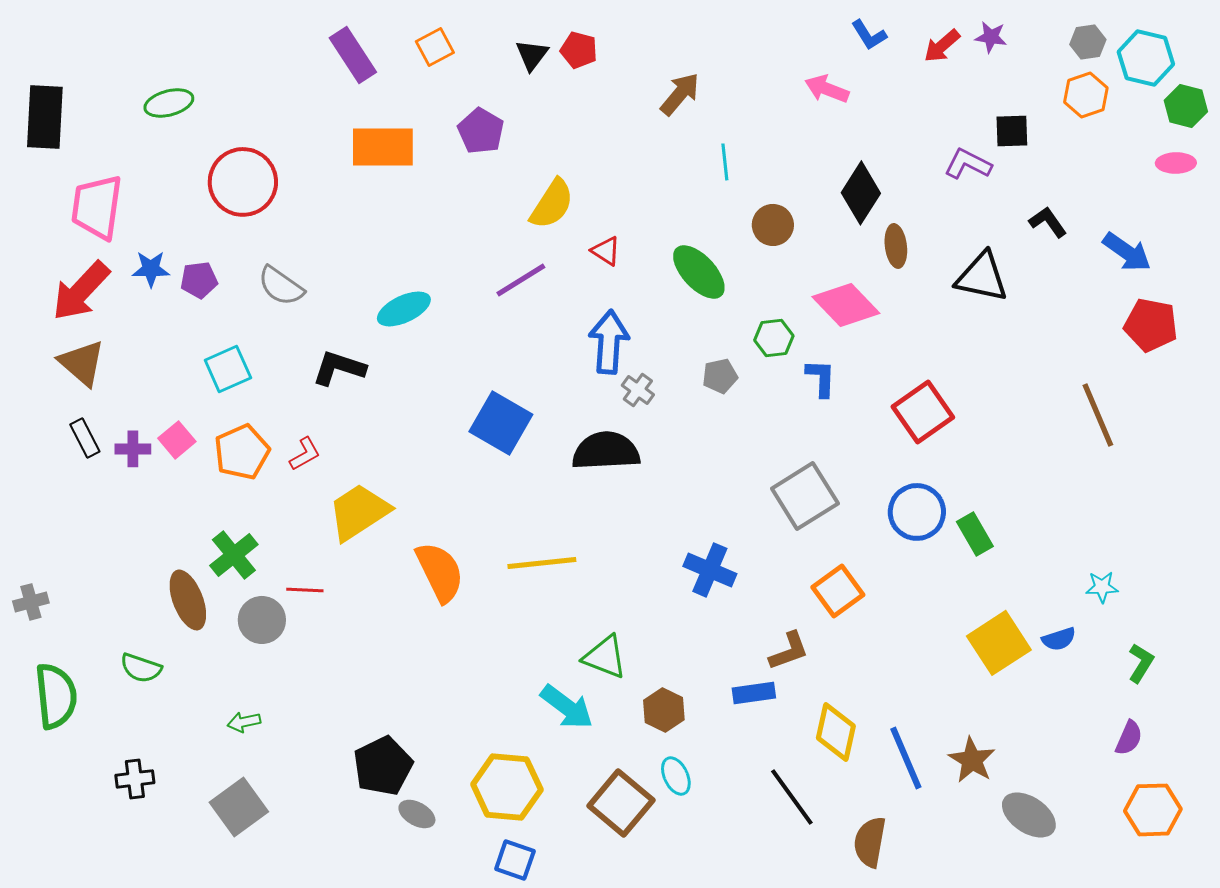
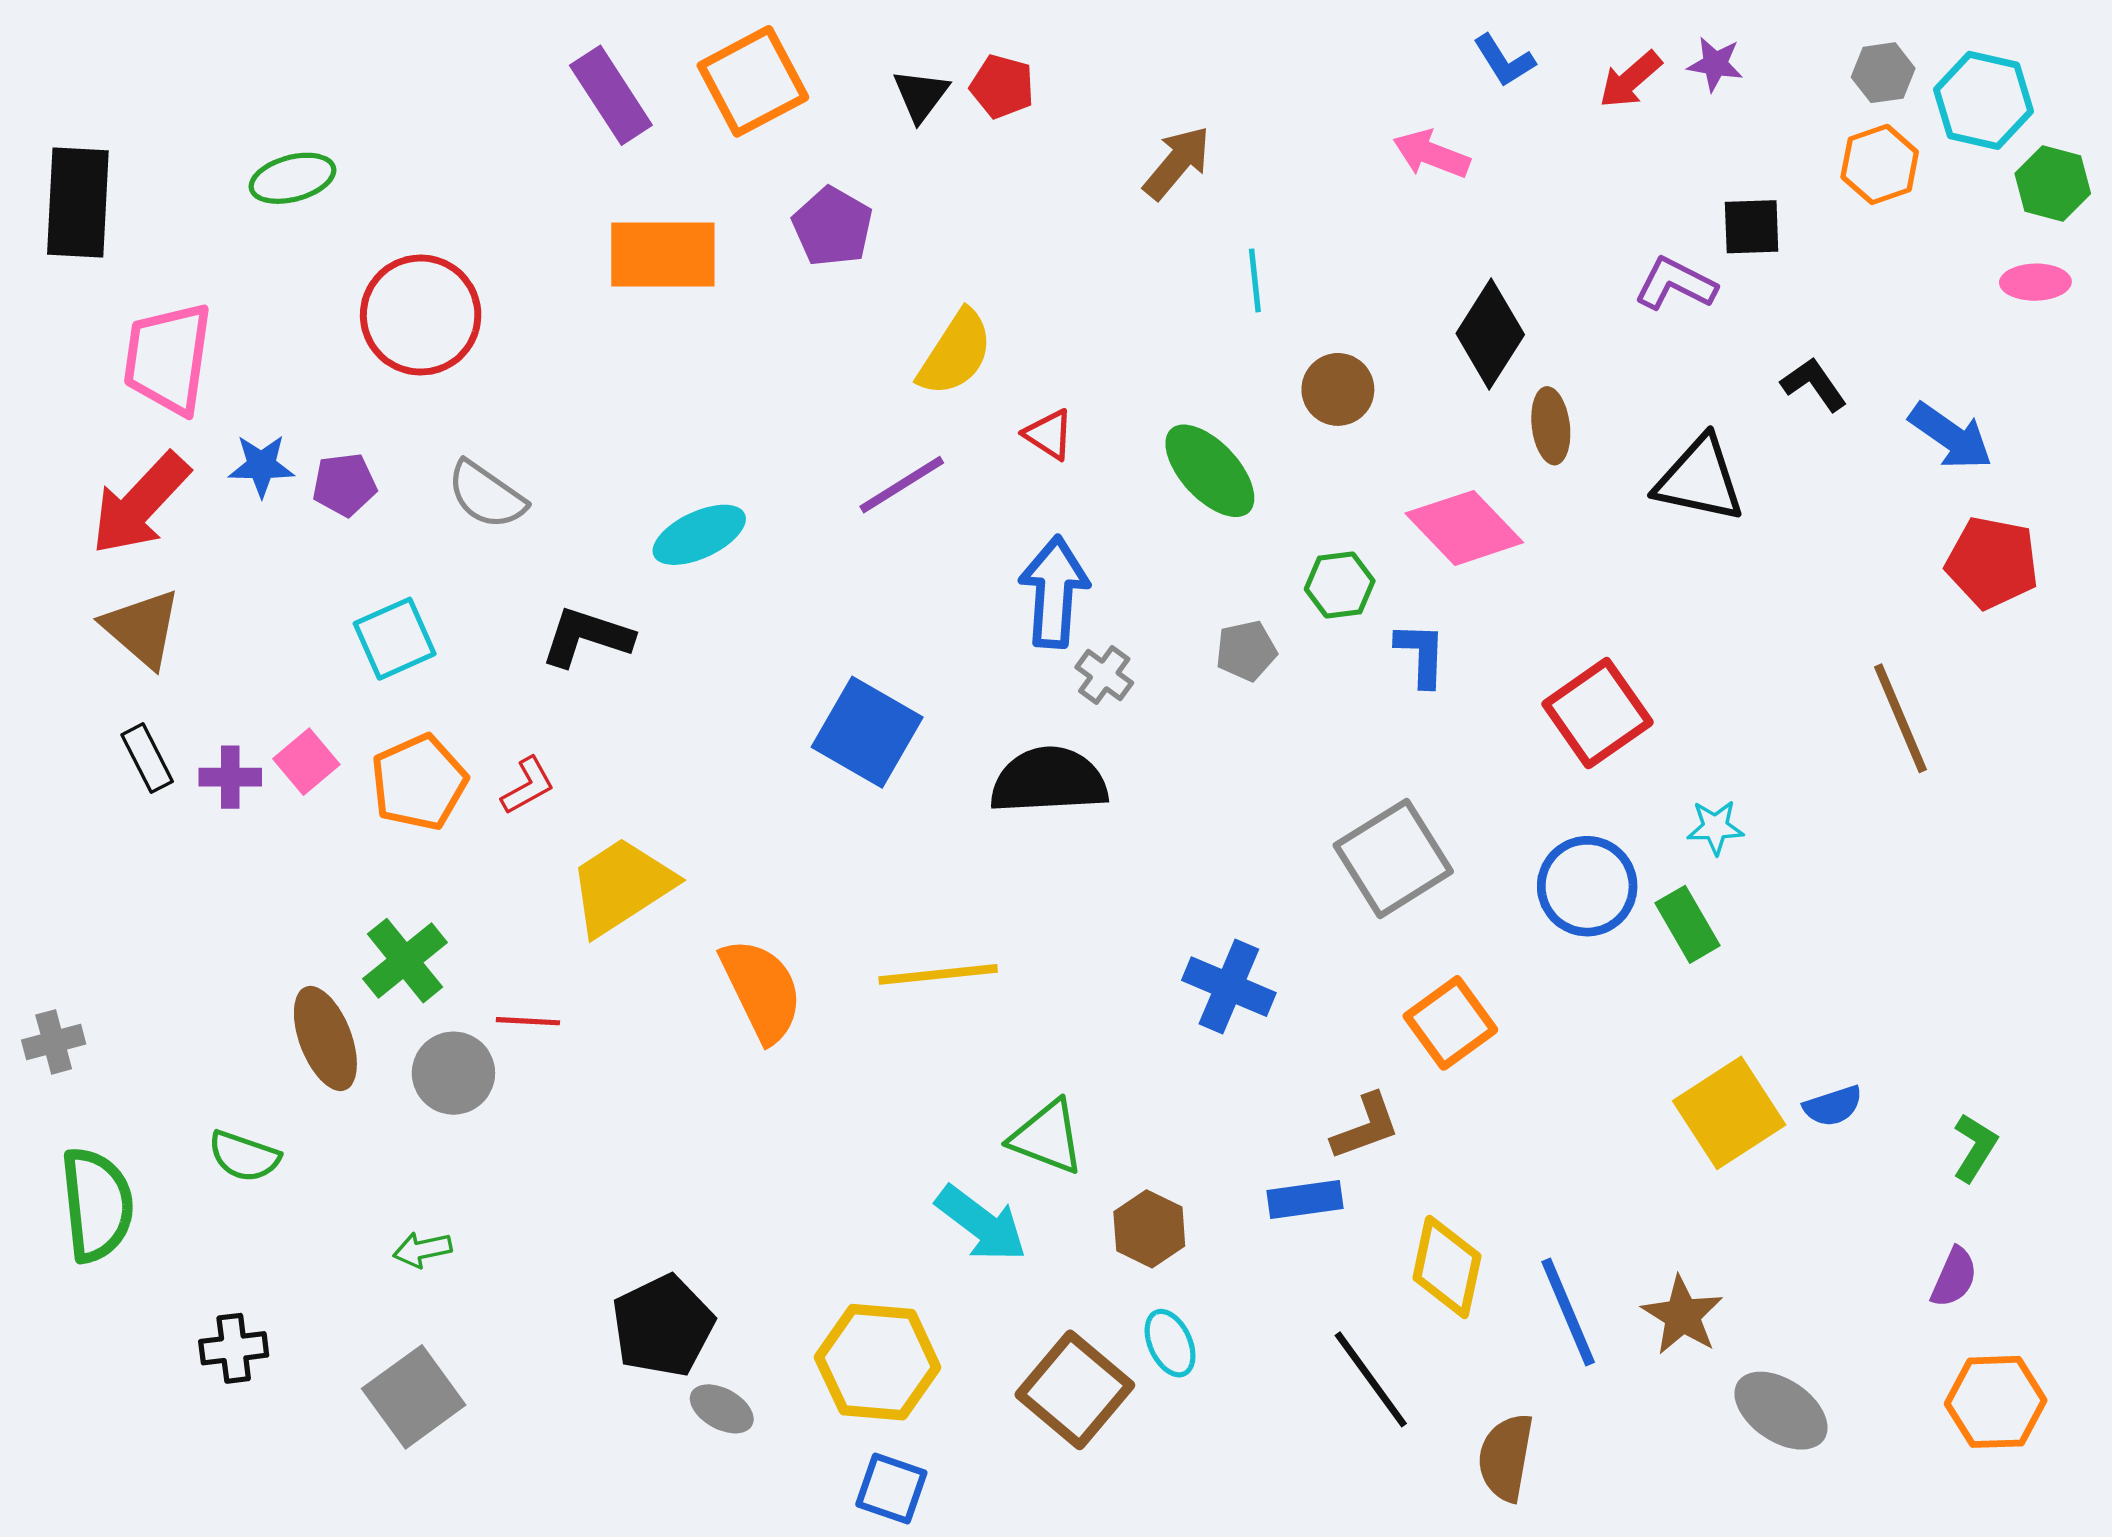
orange square: (435, 47) -> (753, 81), size x1.6
cyan star: (1102, 587) -> (1715, 827), moved

